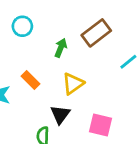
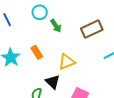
green arrow: (61, 48) -> (56, 26), moved, turned 112
black triangle: (60, 114) -> (53, 82), turned -35

